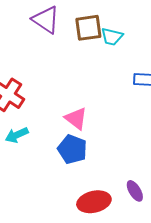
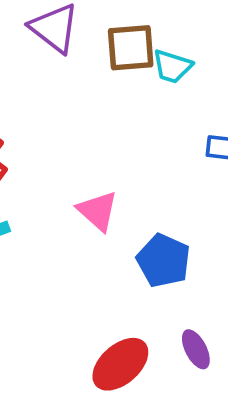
blue pentagon: (72, 149) -> (163, 261), moved
red ellipse: (94, 202) -> (120, 364), turned -32

